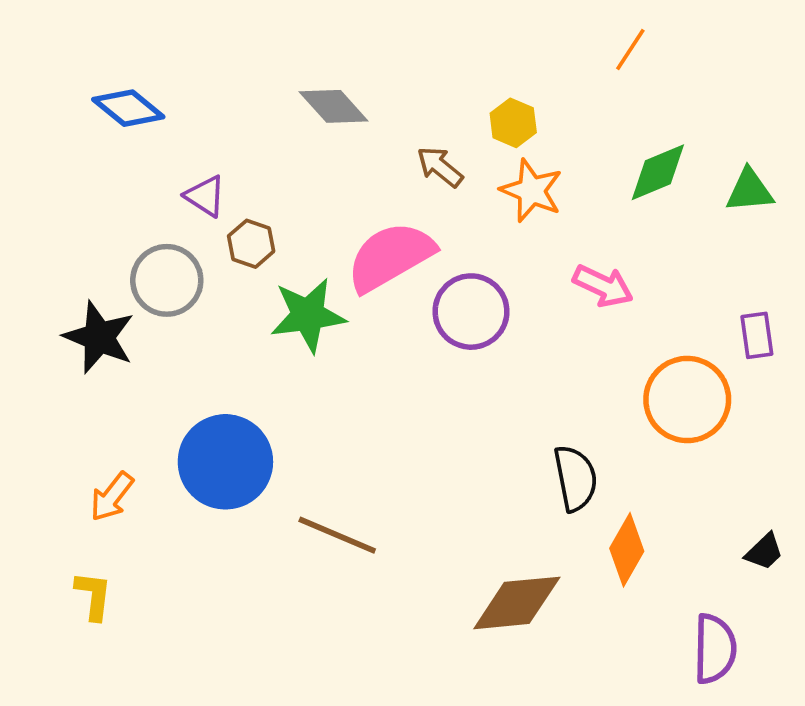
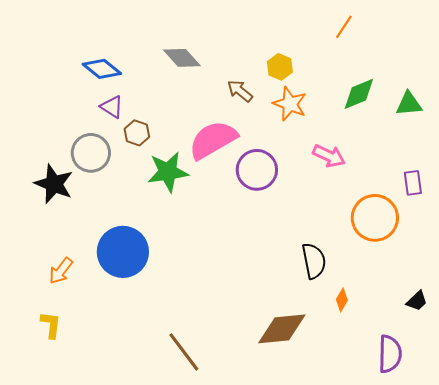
blue diamond: (128, 108) -> (102, 69), moved
brown line: (337, 535) -> (184, 352), moved, turned 30
orange diamond: (627, 550) -> (342, 300), size x0.6

